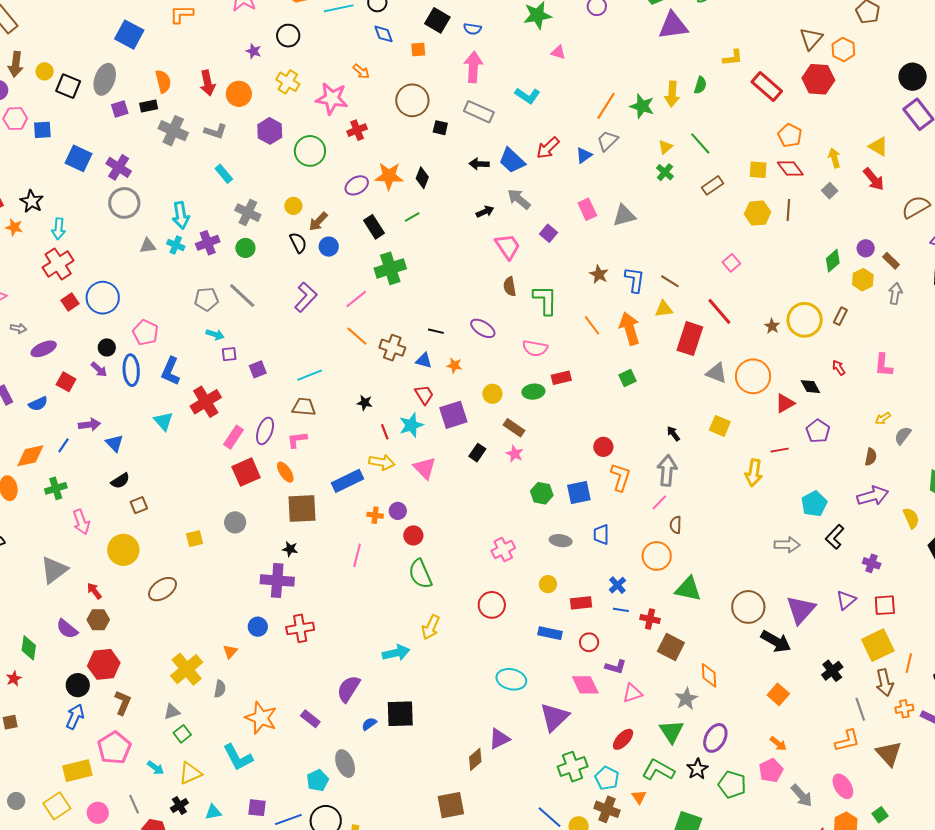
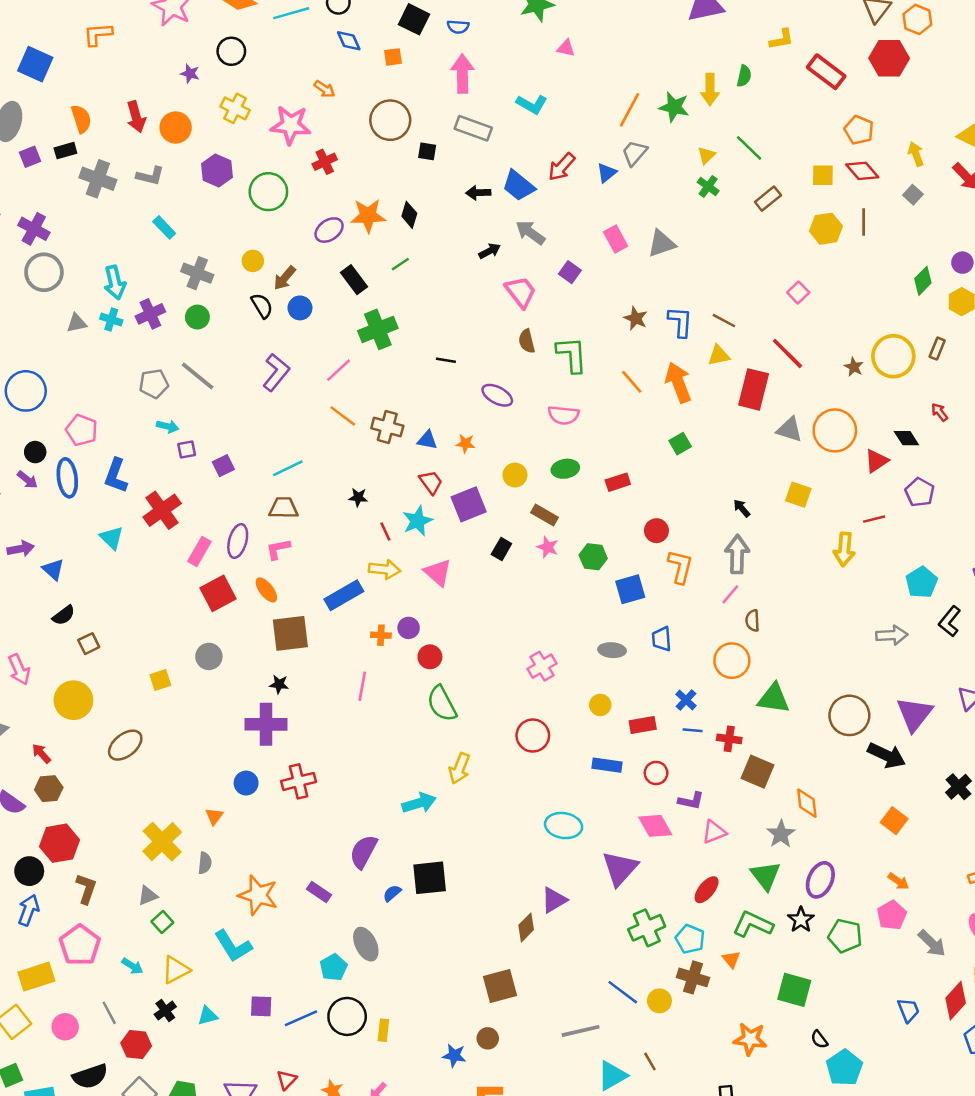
black line: (436, 331) -> (446, 360), moved
red rectangle: (561, 378) -> (618, 482), moved
green hexagon: (542, 493) -> (593, 557), moved

